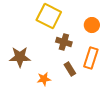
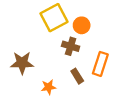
yellow square: (49, 16) -> (54, 18), turned 35
orange circle: (92, 25) -> (82, 25), moved

